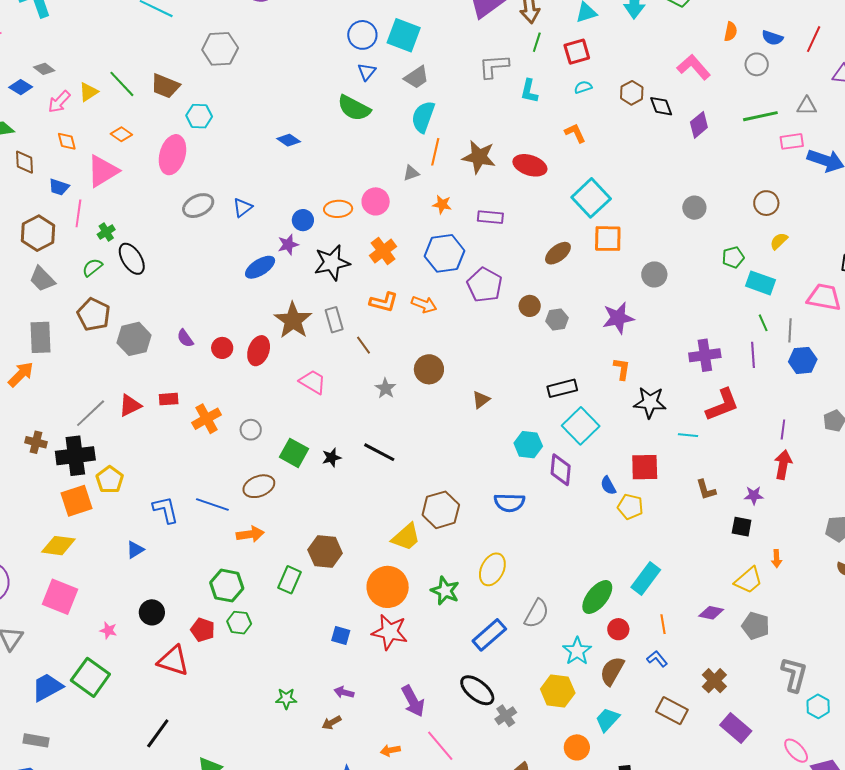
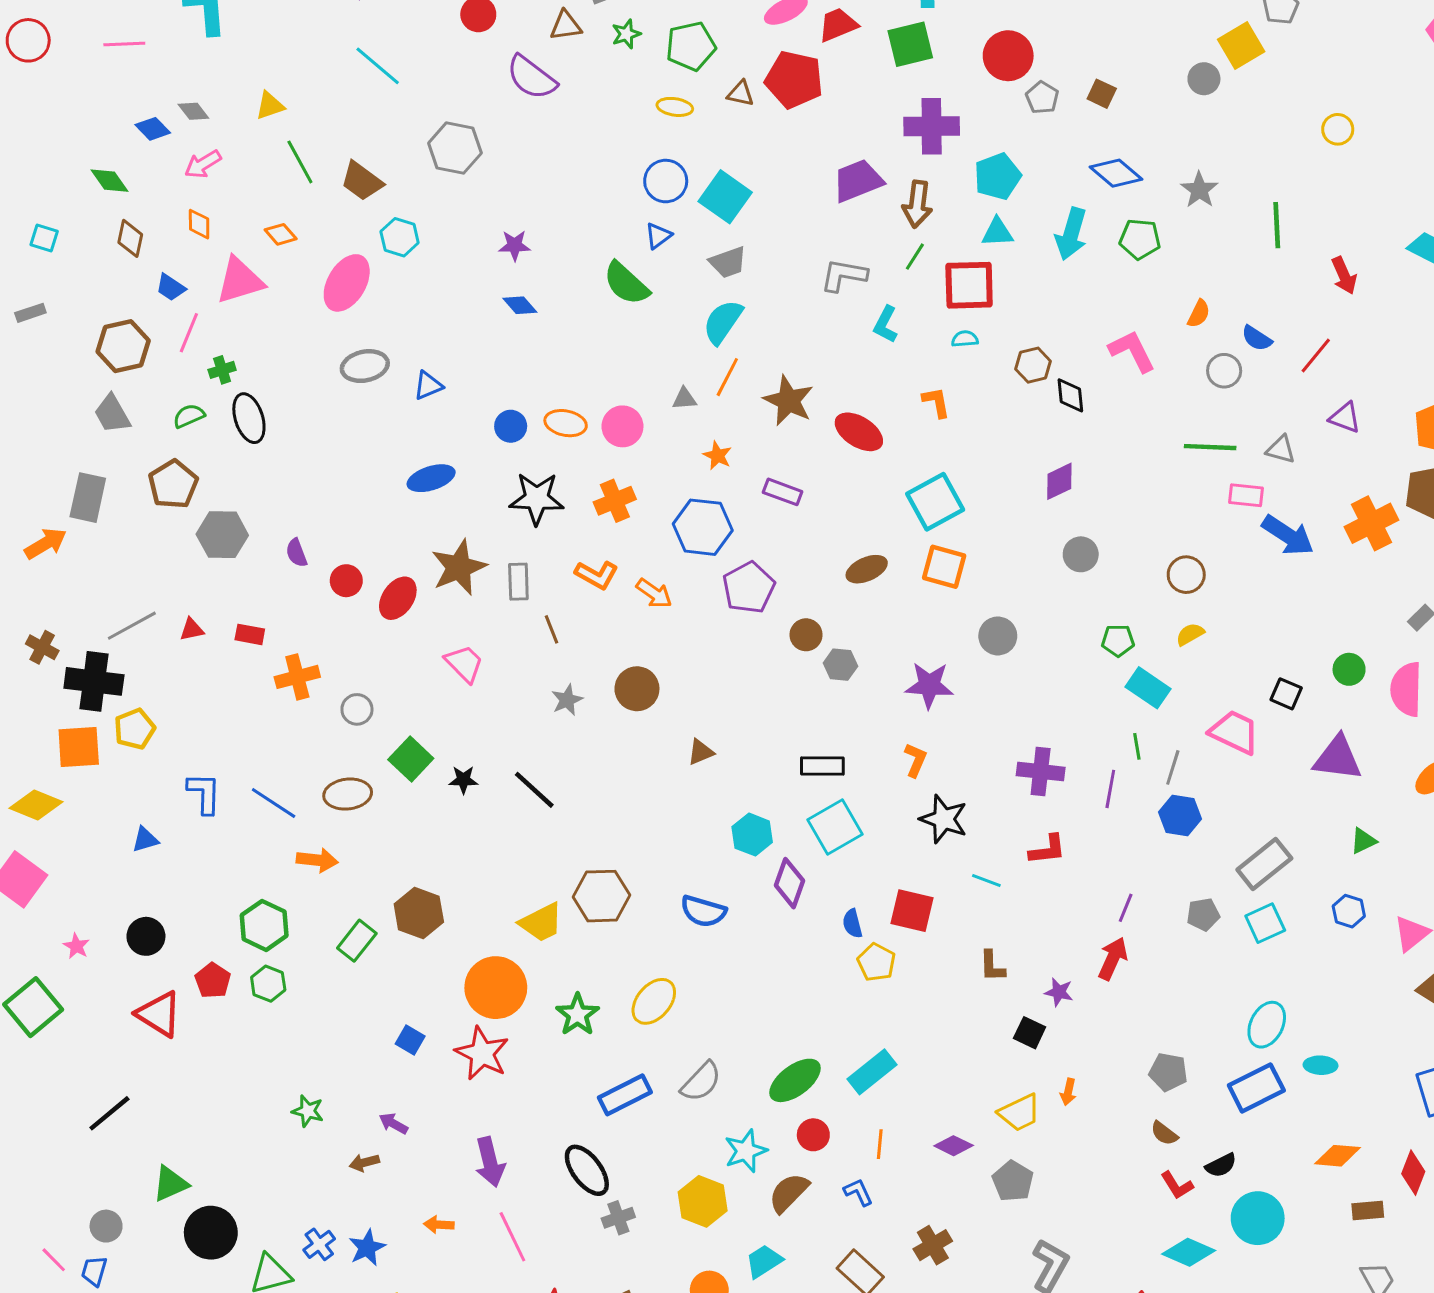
red square: (577, 52) -> (969, 285), size x1.4
yellow triangle: (88, 92) -> (270, 106), moved
purple diamond: (699, 125) -> (1059, 481), moved
purple star: (288, 245) -> (515, 245), moved
red L-shape: (722, 405) -> (1047, 850), size x0.7
red triangle: (130, 406) -> (192, 629), size x0.7

